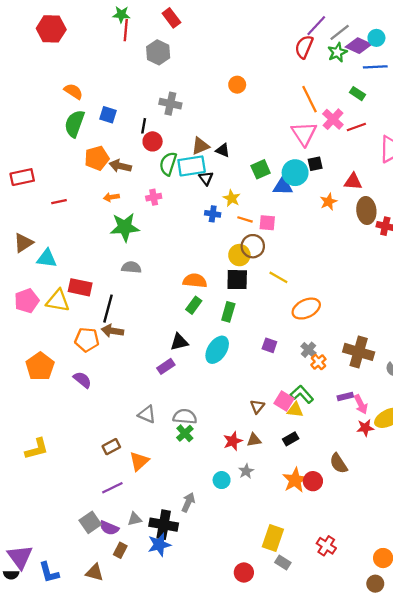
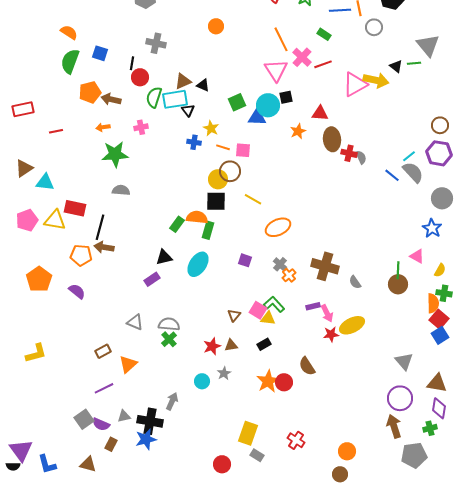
orange semicircle: (195, 281) -> (197, 217), moved

